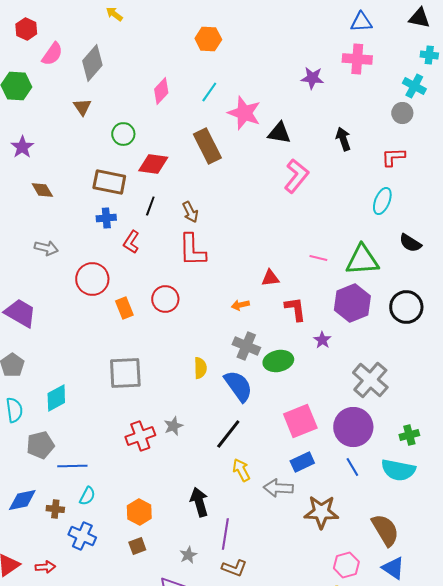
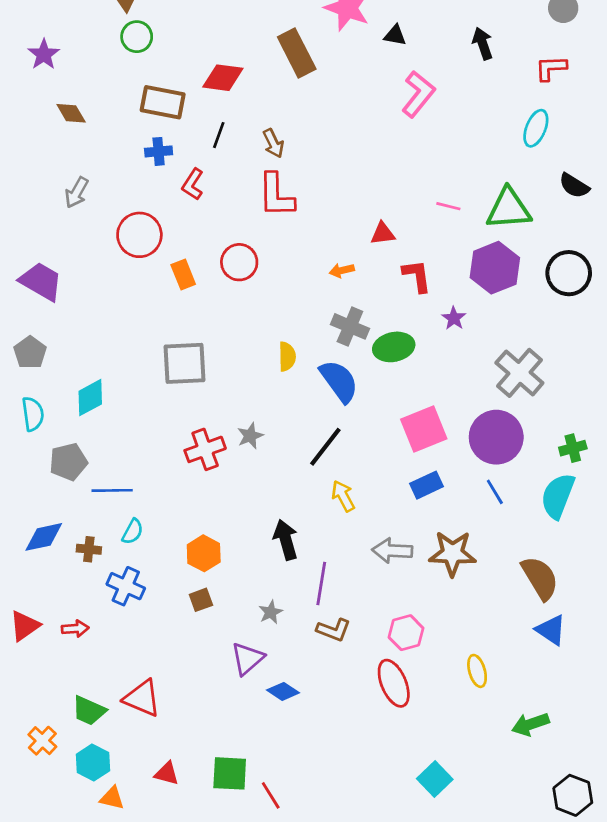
black triangle: (279, 133) -> (395, 35), size x0.7
green circle: (123, 134) -> (137, 37), moved
gray arrow: (46, 248) -> (77, 192), turned 105
cyan semicircle: (398, 470) -> (558, 496), turned 100
gray arrow: (278, 488) -> (392, 551), moved
pink hexagon: (346, 565) -> (406, 633), moved

